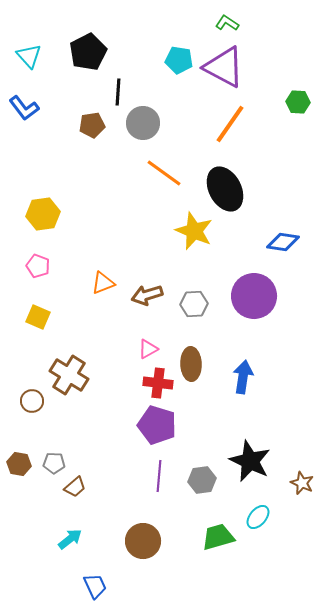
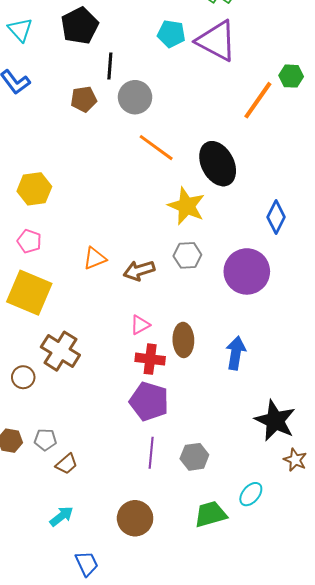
orange line: (230, 124) -> (258, 100), moved
blue diamond: (283, 242) -> (276, 217), turned -72
gray hexagon: (194, 304) -> (187, 255), moved
yellow square: (38, 317) -> (29, 293), size x1.8
black star: (250, 461) -> (275, 421), moved

